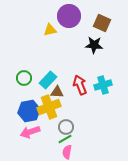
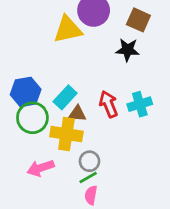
yellow triangle: (50, 30) -> (68, 29), size x1.6
green circle: (24, 78) -> (32, 118), moved, size x1.5
yellow cross: (49, 107) -> (66, 134), turned 30
blue hexagon: (29, 111) -> (26, 92), moved

